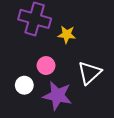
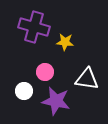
white triangle: (89, 73) -> (87, 79), turned 50

